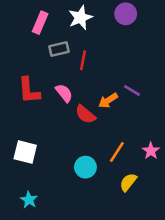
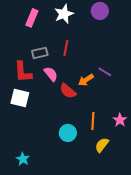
gray rectangle: (59, 49) -> (40, 53), moved
white square: (25, 152) -> (20, 98), moved
orange line: (117, 152) -> (93, 121), turned -30

